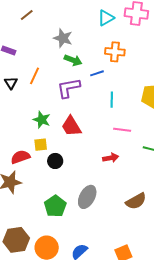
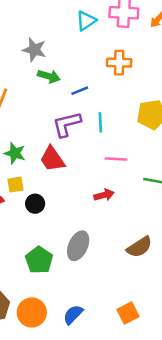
orange cross: (115, 52) -> (119, 63), moved
purple L-shape: (69, 88) -> (67, 124), moved

